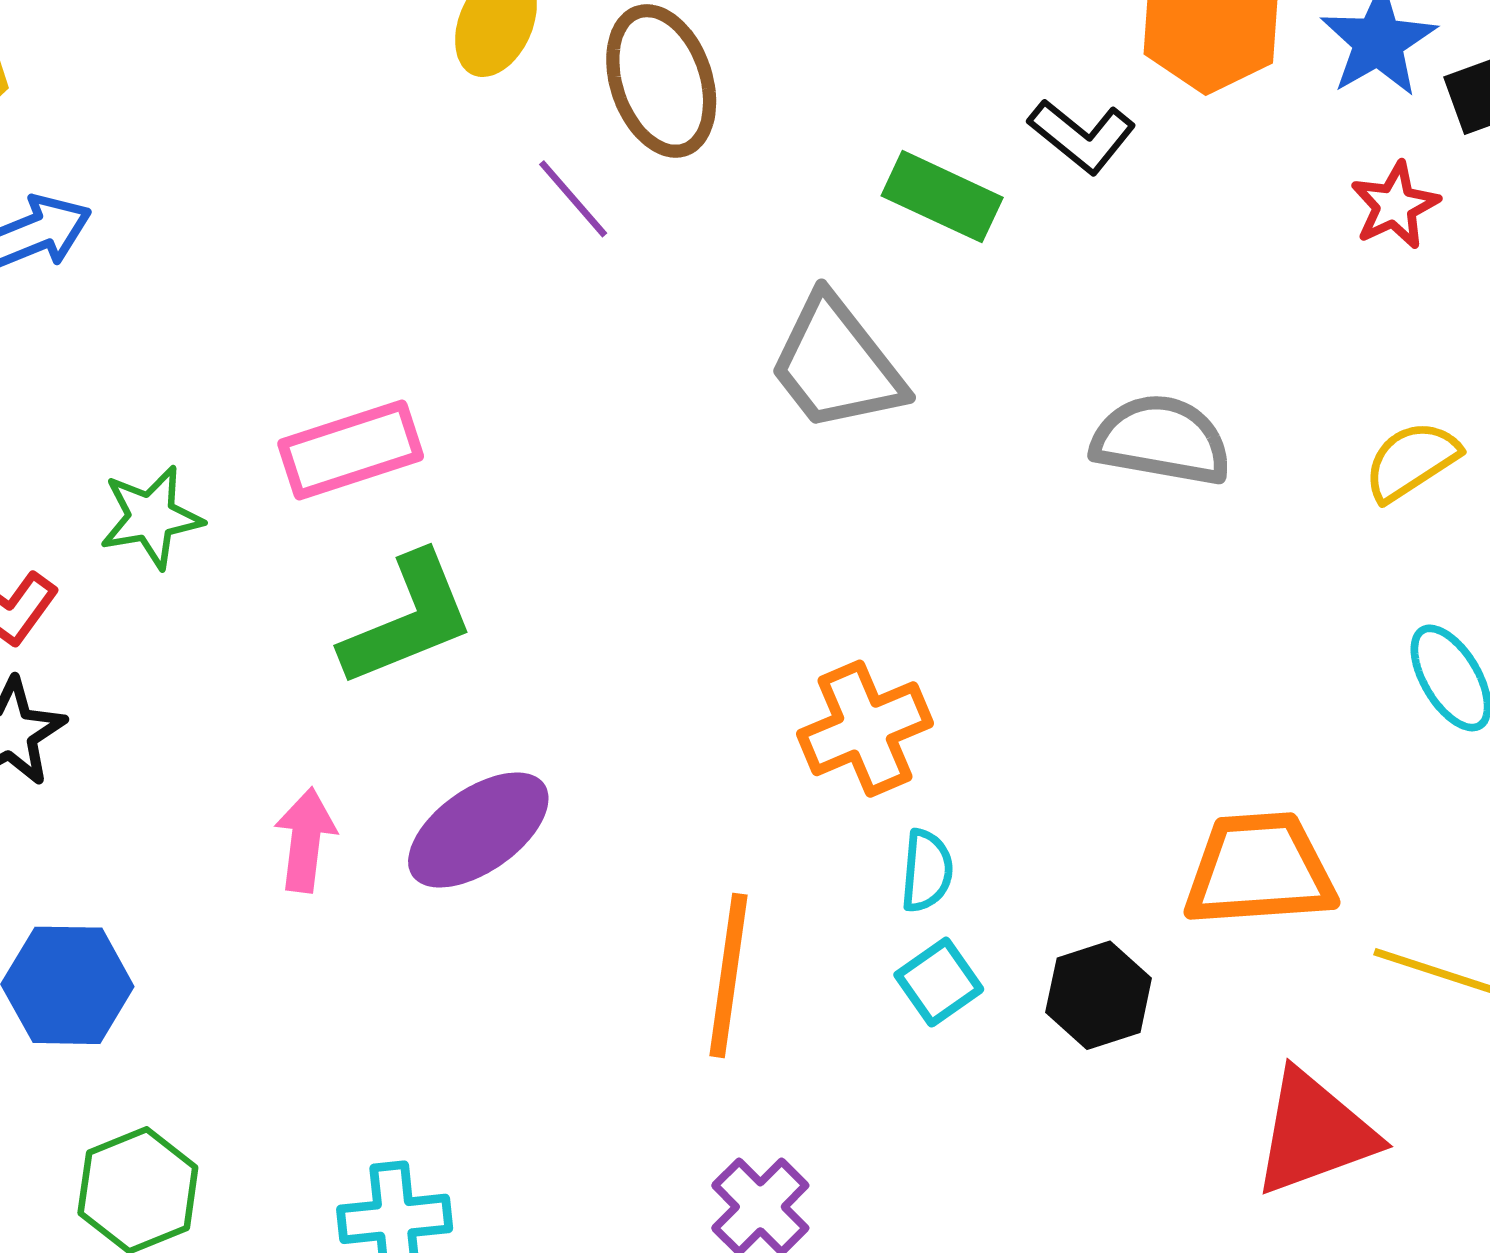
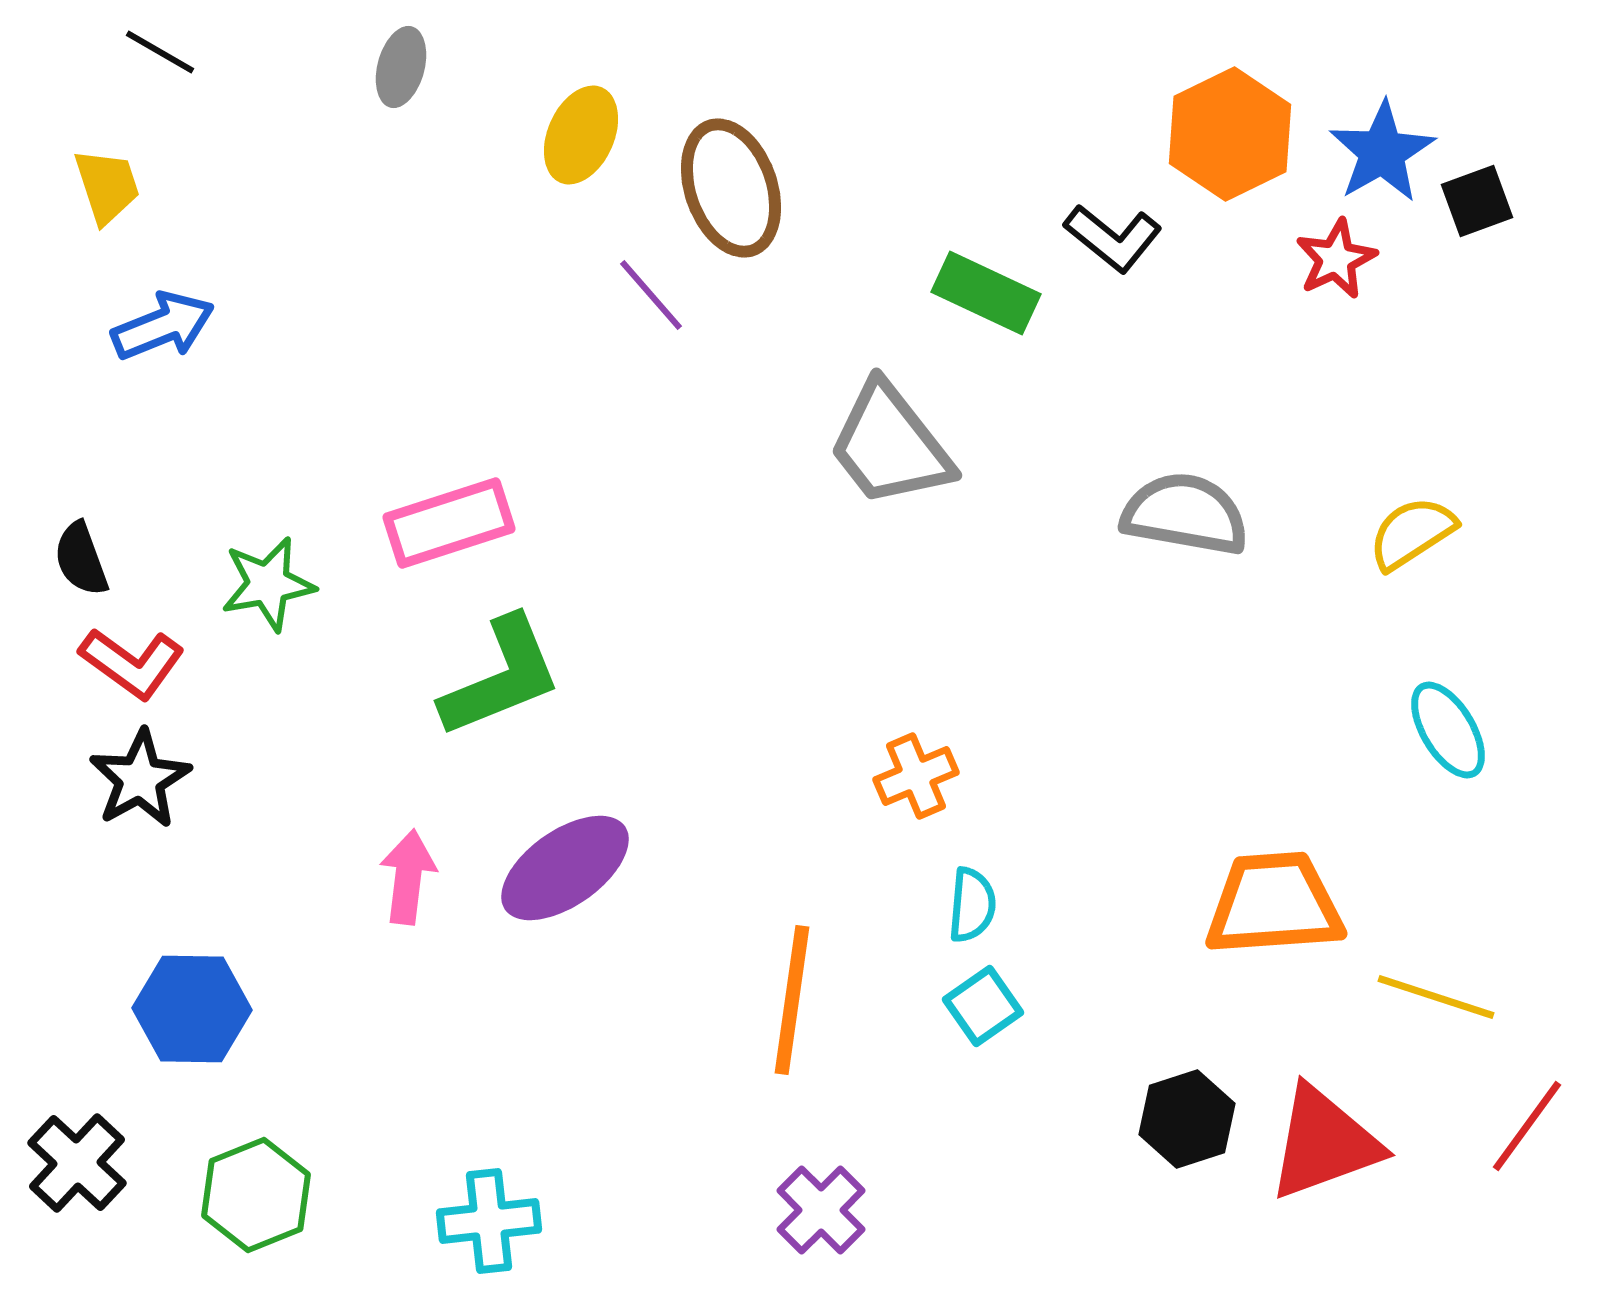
red star: (1395, 205) -> (1336, 259), moved
orange cross: (865, 729) -> (916, 776), size x0.7
black hexagon: (1099, 995) -> (1187, 1119), moved

